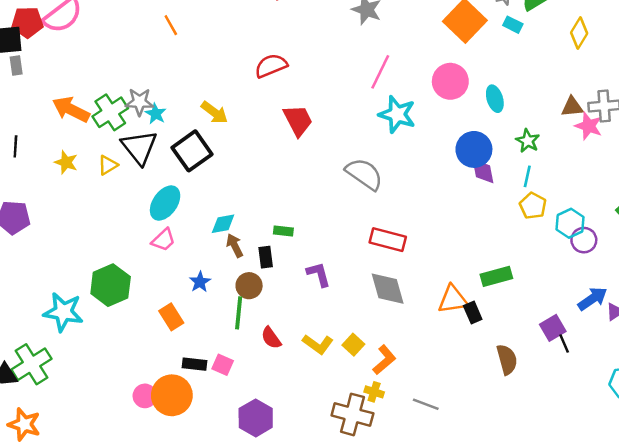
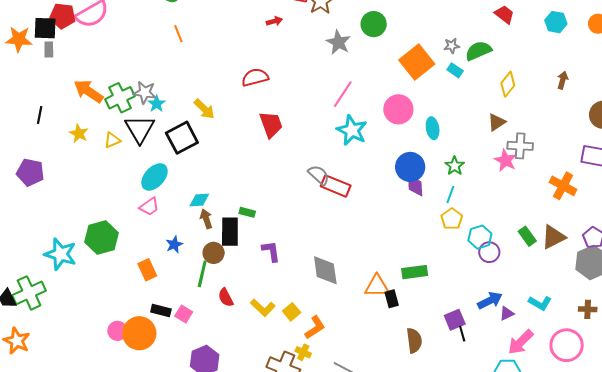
brown triangle: (572, 107) -> (497, 122), moved, turned -36
gray semicircle: (364, 174) -> (319, 175), size x0.7
red rectangle: (388, 240) -> (336, 186), moved
black rectangle: (266, 257) -> (230, 232), size x1.6

